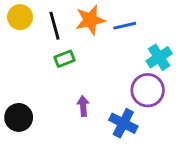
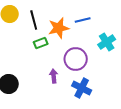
orange star: (90, 20) -> (59, 28), moved
purple circle: (148, 90) -> (76, 59), moved

